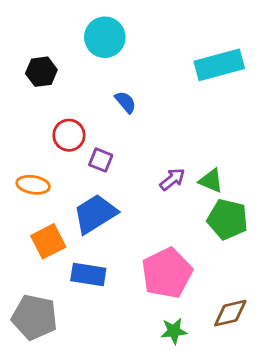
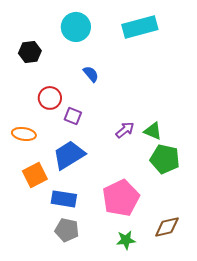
cyan rectangle: (219, 65) -> (140, 27), moved
gray pentagon: (34, 317) -> (67, 230), moved, size x0.7

